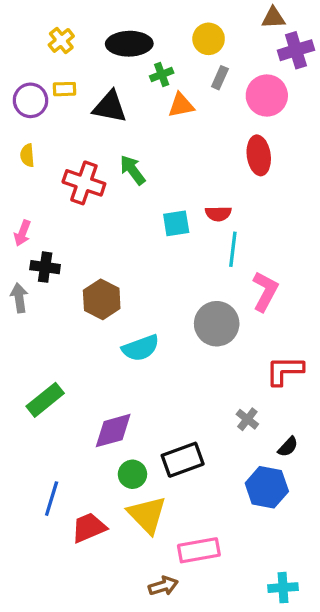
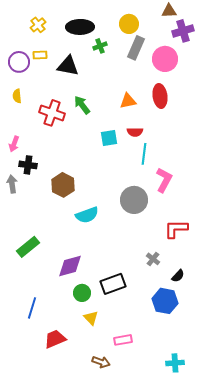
gray rectangle: (220, 78) -> (136, 48), size x1.6
orange triangle: (181, 105) -> (128, 101), moved
yellow triangle: (147, 515) -> (91, 318), size x0.6
red trapezoid: (89, 528) -> (55, 339), moved
pink rectangle: (199, 550) -> (123, 340), size x0.7
brown arrow: (163, 586) -> (101, 362), turned 36

